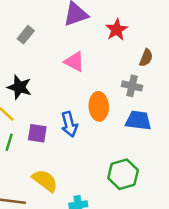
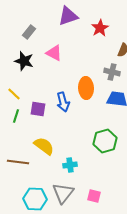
pink triangle: (74, 62) -> (54, 53), moved
black star: (19, 87) -> (24, 61), moved

